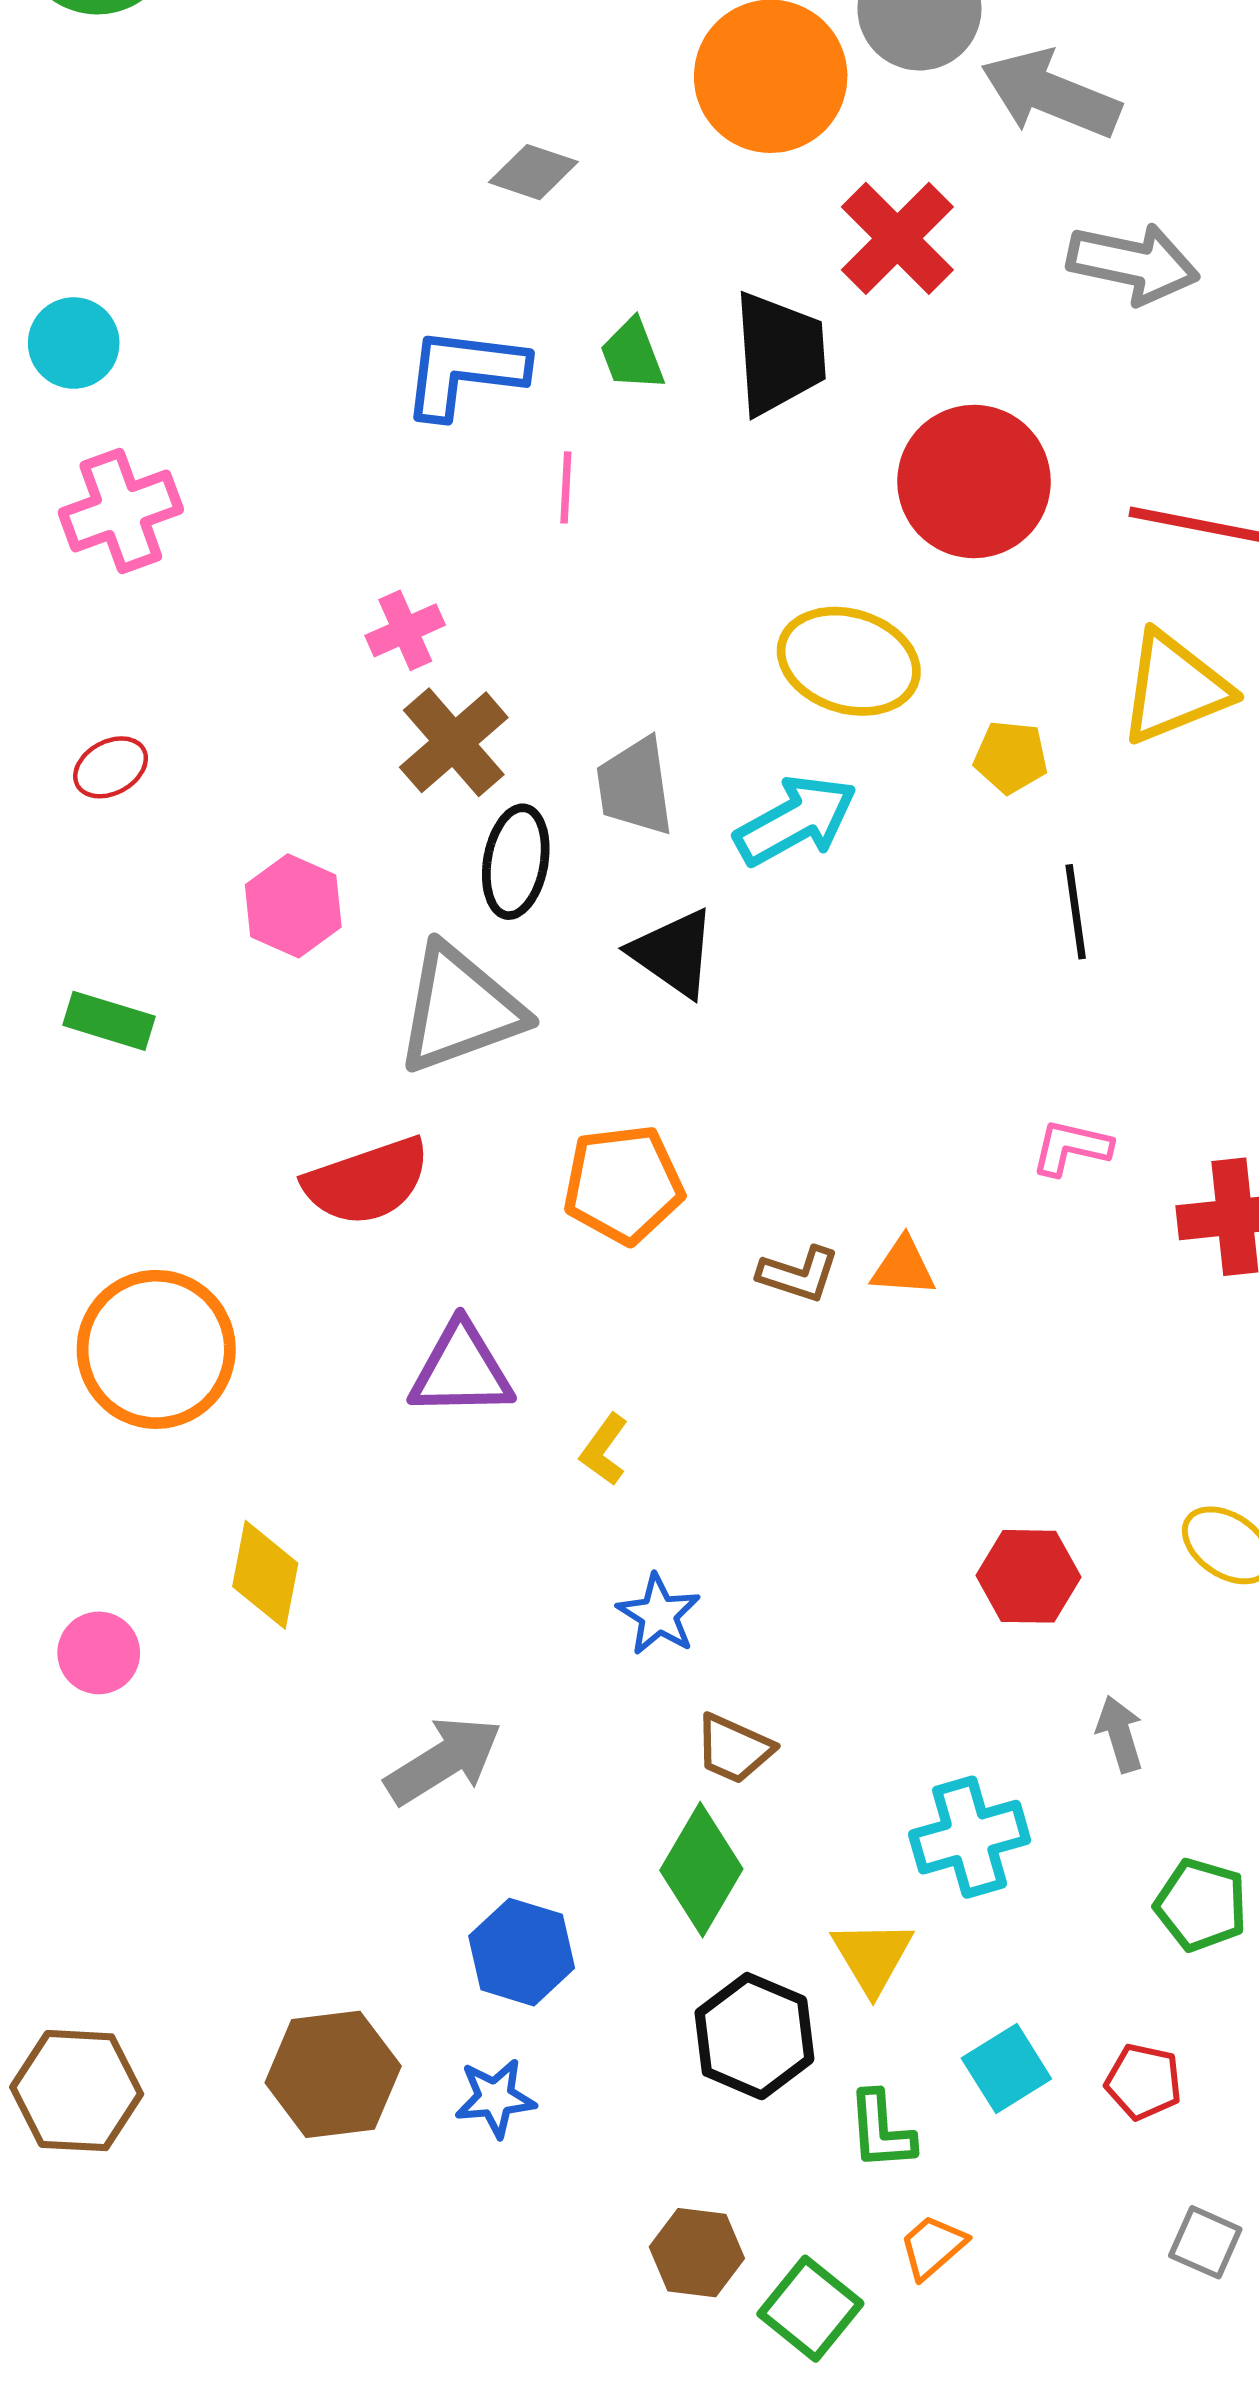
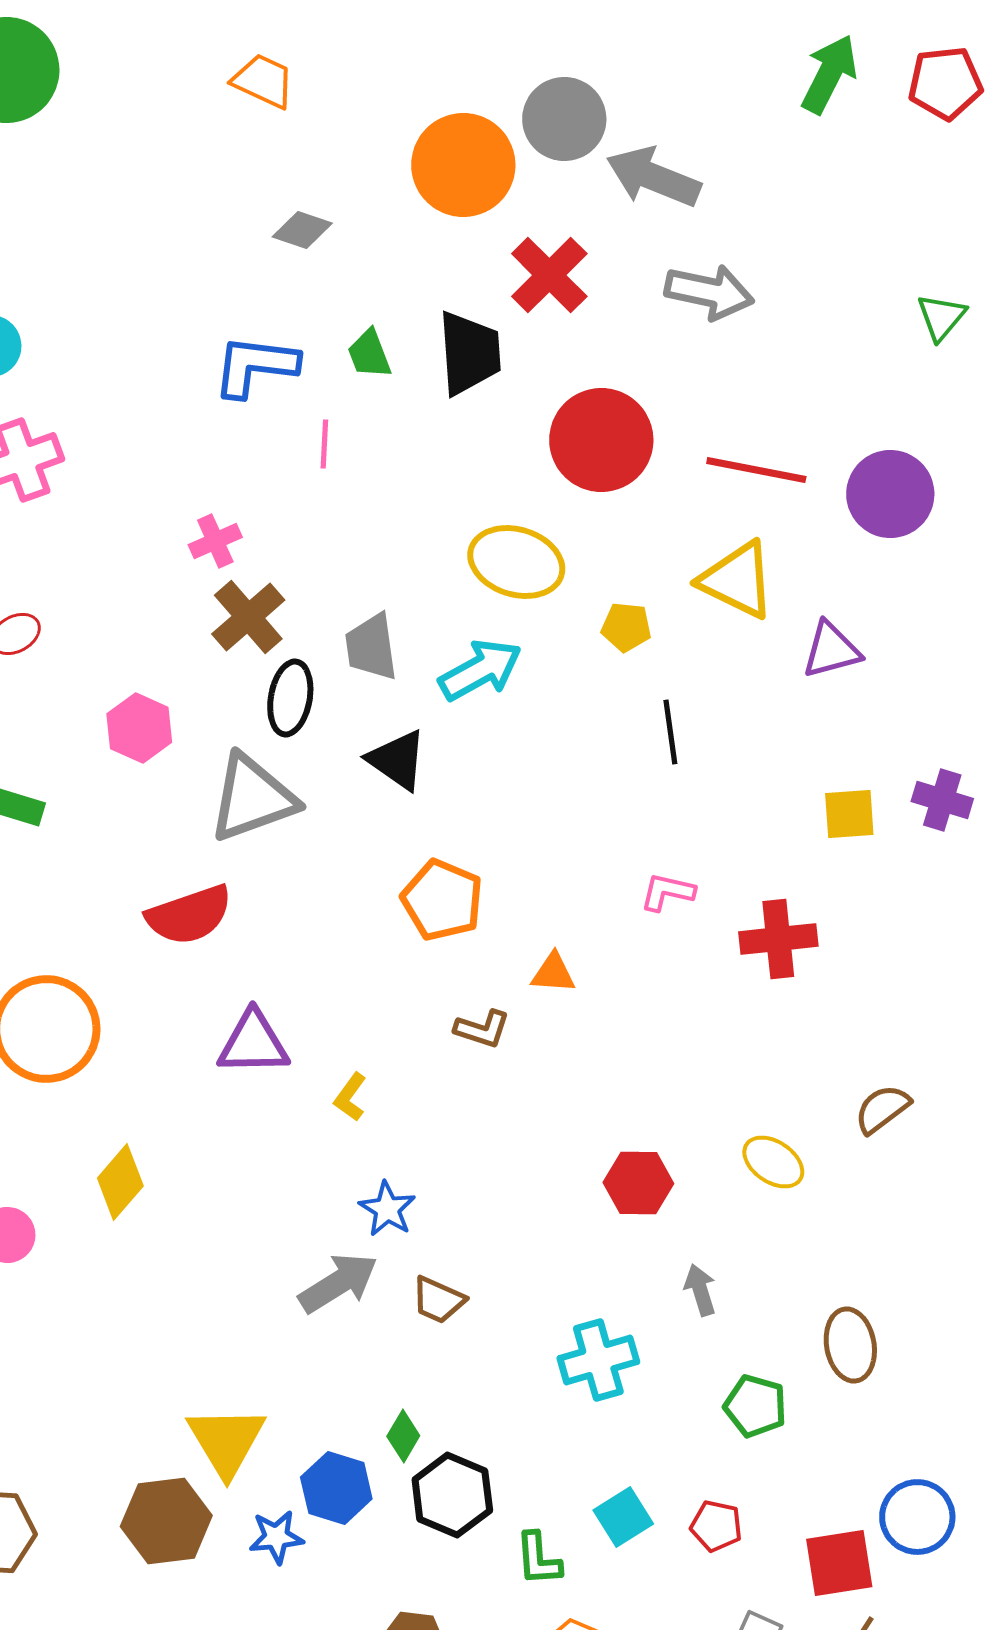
yellow triangle: (1174, 688) -> (737, 580), turned 48
orange pentagon: (623, 1184) -> (442, 900), moved, turned 30
brown L-shape: (799, 1274) -> (482, 1029), moved
yellow diamond: (265, 1575) -> (120, 1182), turned 30
gray arrow: (444, 1761) -> (338, 1283), moved
green diamond: (701, 1870) -> (403, 1436), moved, size x0.6
blue hexagon: (522, 1952) -> (336, 1488), moved
yellow triangle: (872, 1956) -> (226, 1441), moved, size x1.4

